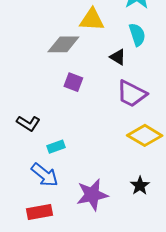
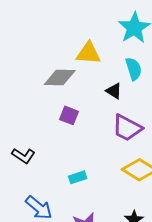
cyan rectangle: (56, 147) -> (78, 177), moved

